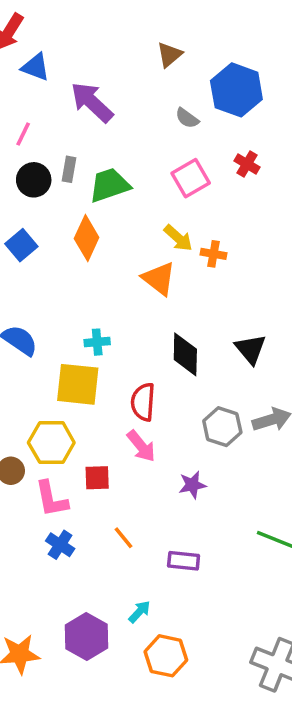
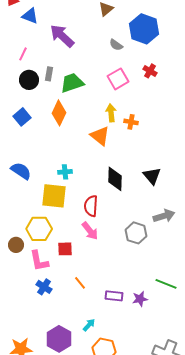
yellow arrow: (178, 238) -> (111, 113), turned -138
gray hexagon: (222, 427) -> (136, 233), moved
purple star: (192, 485) -> (140, 299), moved

